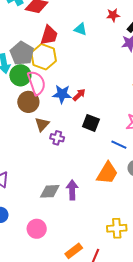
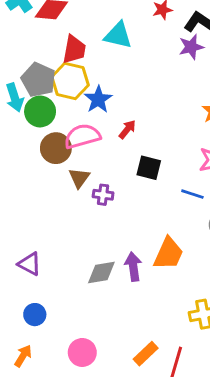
cyan triangle: (80, 29) -> (118, 35), size x1.5
pink semicircle: (36, 83) -> (82, 136), moved, turned -80
blue star: (62, 94) -> (98, 99), moved, turned -30
orange trapezoid: (107, 173) -> (168, 254), moved
pink circle: (37, 229) -> (82, 352), moved

